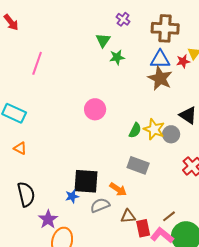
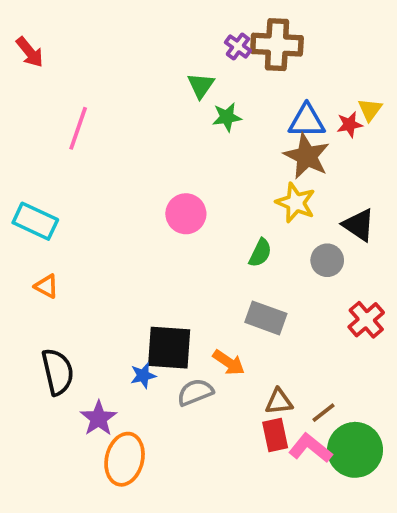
brown cross: (165, 28) -> (277, 45), moved
yellow star: (154, 129) -> (296, 203), moved
brown triangle: (128, 216) -> (279, 402), moved

